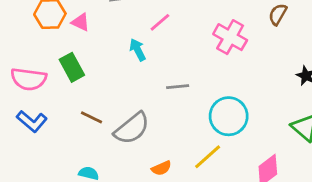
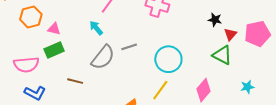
pink triangle: (81, 22) -> (54, 29), moved
green rectangle: (72, 67) -> (54, 50), turned -72
gray semicircle: (132, 128) -> (103, 57), moved

